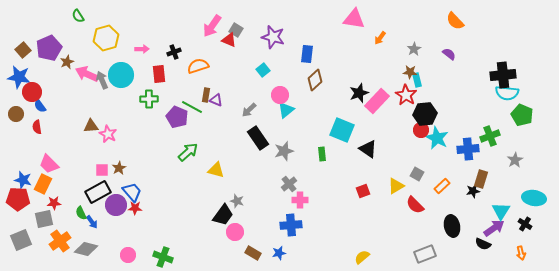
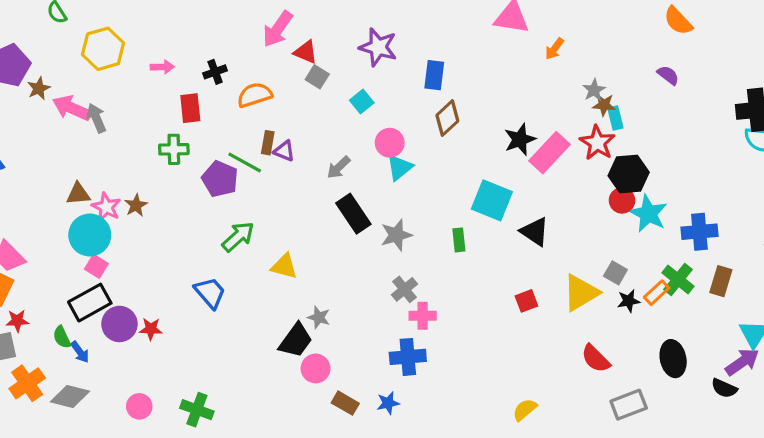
gray square: (236, 30) -> (317, 77), moved
gray star: (414, 49) -> (594, 90), moved
cyan circle: (121, 75) -> (90, 235), moved
green cross: (490, 136) -> (678, 279), moved, turned -30
brown star: (119, 168) -> (136, 205), moved
pink square: (102, 170) -> (96, 266), turned 32
yellow triangle: (396, 186) -> (581, 293), size x1.4
black star: (473, 191) -> (629, 301), moved
blue trapezoid: (132, 192) -> (210, 293), moved
red semicircle: (415, 205) -> (596, 359), moved

